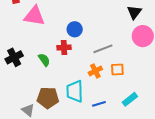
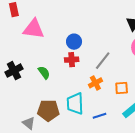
red cross: (64, 47) -> (72, 60), moved
gray line: (103, 49) -> (103, 61), turned -30
orange square: (117, 70) -> (122, 88), moved

